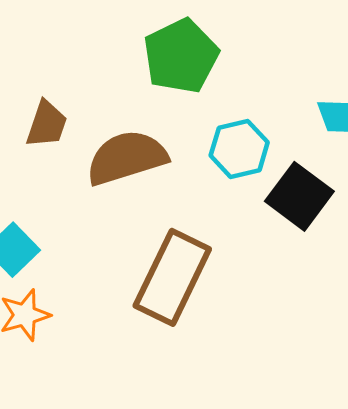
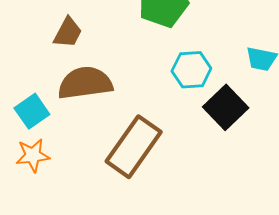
brown semicircle: (127, 158) -> (85, 83), moved

